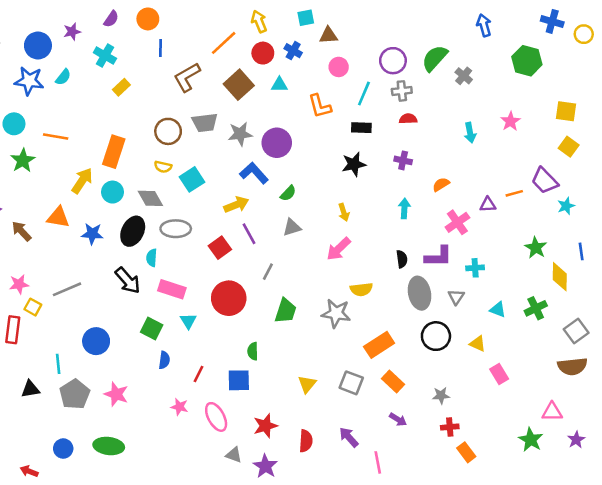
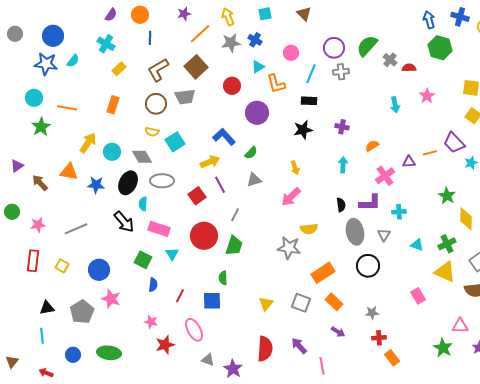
blue arrow: (484, 25) -> (429, 20), moved
purple star: (72, 32) -> (184, 14), moved
brown triangle: (329, 35) -> (304, 14), moved, turned 49
red circle: (263, 53) -> (232, 86), moved
brown L-shape: (187, 77) -> (158, 70), moved
brown square: (239, 85) -> (196, 67), moved
cyan triangle: (279, 85) -> (258, 67), moved, turned -32
red semicircle: (408, 119) -> (409, 68), moved
gray star: (240, 134) -> (231, 43), moved
purple circle: (277, 143) -> (257, 113), moved
orange rectangle: (114, 152) -> (113, 105), moved, size x0.7
yellow square: (33, 307) -> (62, 266), moved
green trapezoid: (286, 311) -> (234, 246), moved
yellow triangle: (478, 344) -> (445, 272), moved, size x1.6
cyan line: (58, 364) -> (42, 336), moved
pink star: (116, 394) -> (111, 299), moved
pink star: (179, 407) -> (151, 322), moved
red star: (265, 426) -> (165, 345), moved
red semicircle: (306, 441) -> (265, 349), size x1.4

